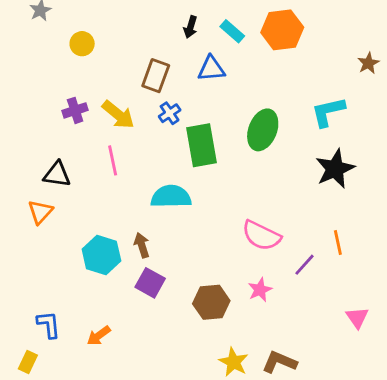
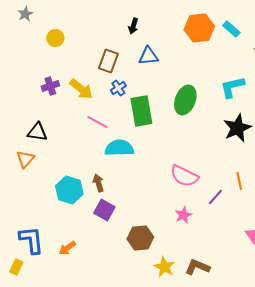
cyan rectangle: (232, 31) -> (231, 29), moved
pink line: (113, 160) -> (97, 122), moved, turned -50
brown hexagon: (211, 302) -> (140, 238), moved
blue L-shape: (49, 324) -> (31, 240), size x1.4

